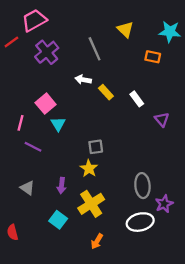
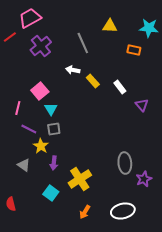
yellow triangle: (125, 29) -> (110, 26), turned -42
gray square: (96, 147) -> (54, 129), moved
yellow star: (89, 168) -> (41, 146), moved
white ellipse: (140, 222) -> (123, 211), moved

